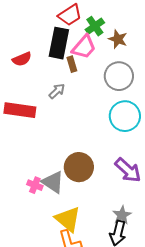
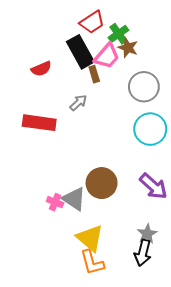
brown star: (118, 39) -> (128, 48), moved
black rectangle: (59, 43) -> (80, 52), turned -40

